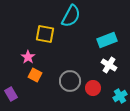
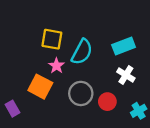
cyan semicircle: (71, 16) -> (82, 52), moved
pink star: (28, 57) -> (56, 66), moved
orange square: (35, 75) -> (40, 87), size x1.5

